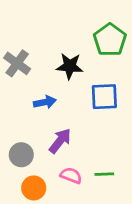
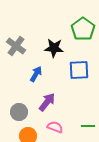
blue arrow: (45, 102) -> (36, 74), turned -49
green line: (104, 174) -> (88, 126), moved

